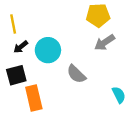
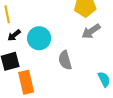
gray semicircle: (76, 74) -> (65, 60), turned 30

